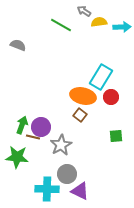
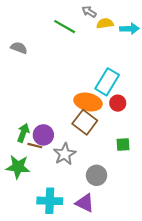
brown square: (80, 115) -> (85, 122), size x1.6
gray circle: (67, 174) -> (96, 175), moved

